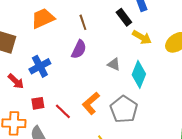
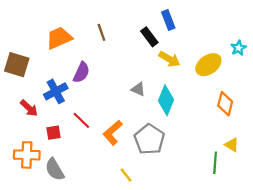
brown line: (83, 22) -> (101, 32), moved
purple semicircle: (79, 49) -> (81, 72), moved
red line: (63, 111) -> (81, 120), moved

